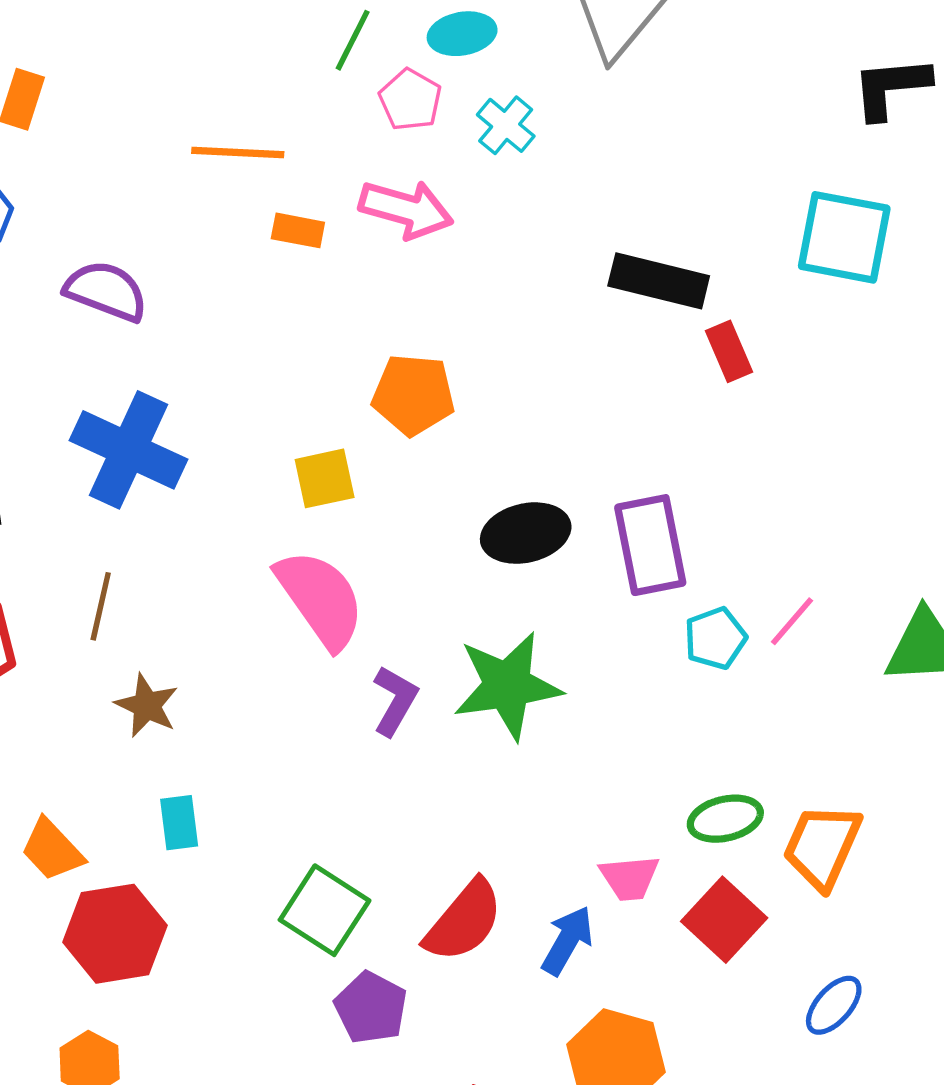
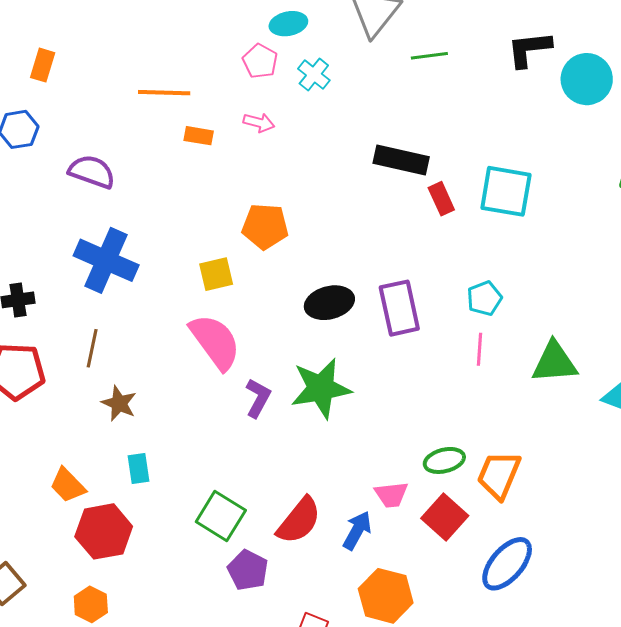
green line: (353, 40) -> (429, 56), moved, turned 57
pink arrow: (406, 209) -> (259, 123), size x0.6
cyan square: (844, 237) -> (506, 191), moved
pink line: (792, 621) -> (480, 349), turned -36
cyan pentagon: (715, 638) -> (484, 298), moved
blue ellipse: (834, 1005) -> (507, 564), size x1.6

